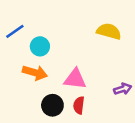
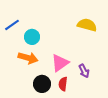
pink triangle: (75, 79) -> (60, 63), turned -42
purple arrow: (123, 89) -> (84, 71), moved, turned 80

